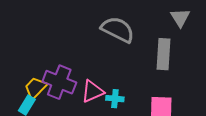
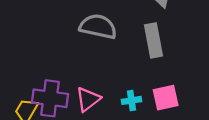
cyan cross: (115, 99) -> (131, 100), moved

